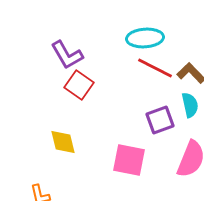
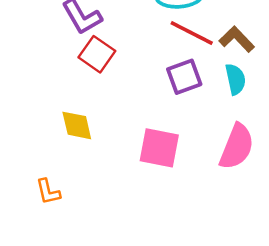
purple square: (160, 120) -> (184, 77), moved

